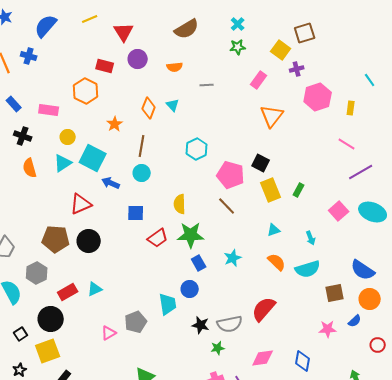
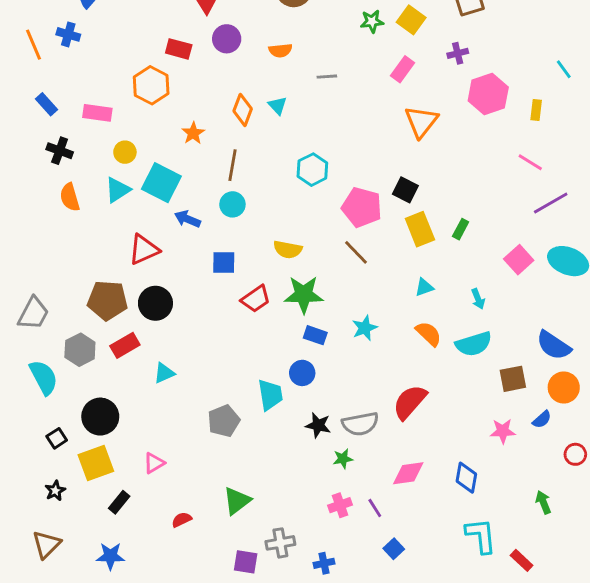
yellow square: (281, 50) -> (411, 20), moved
yellow semicircle: (180, 204) -> (288, 249), turned -78
blue rectangle: (199, 263) -> (315, 335), turned -42
red rectangle: (68, 292) -> (125, 345), moved
pink triangle: (109, 333) -> (154, 463), moved

